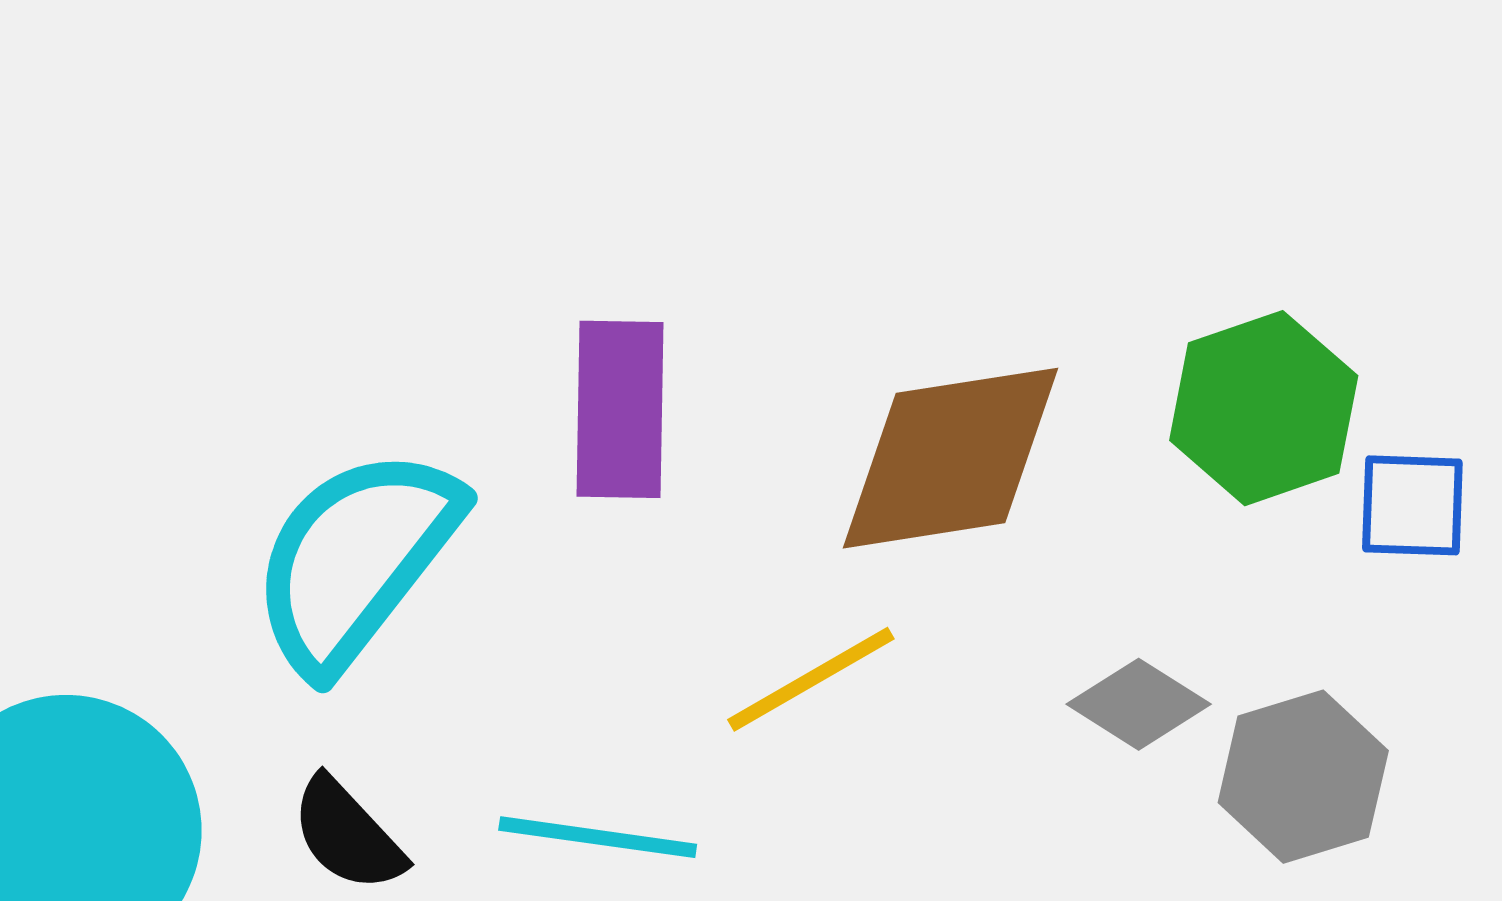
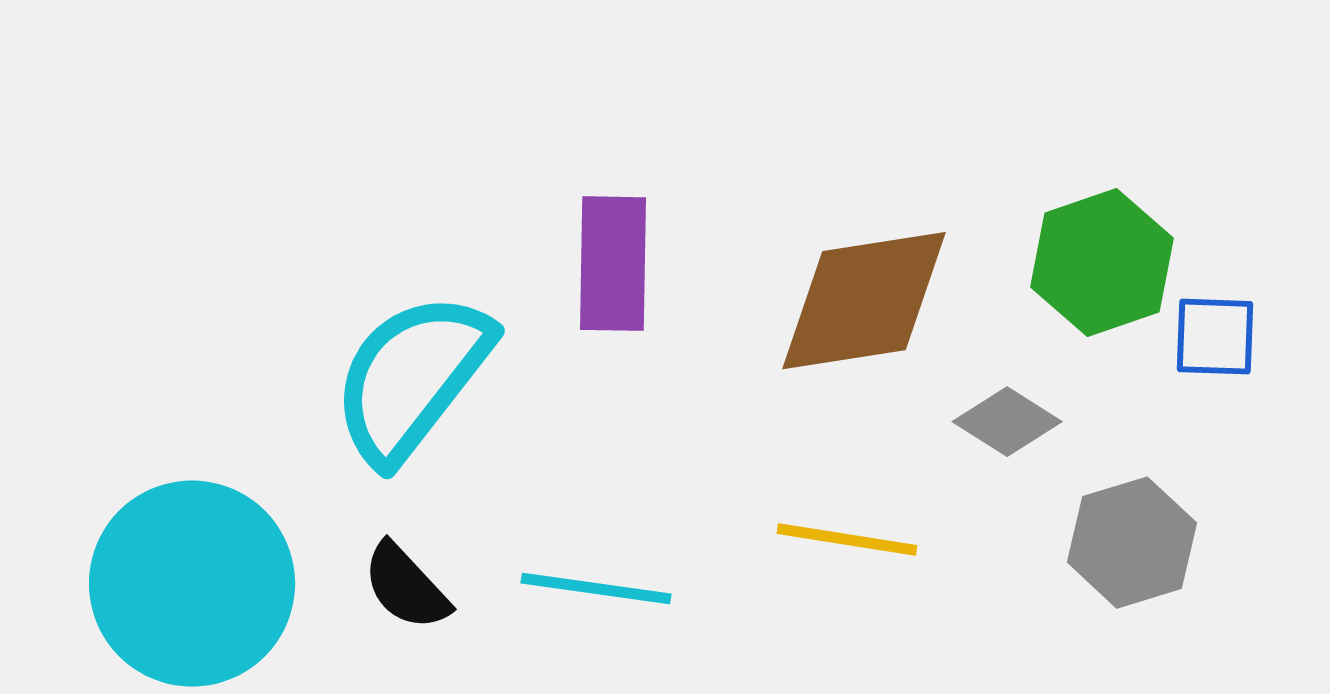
yellow line: (811, 679) -> (847, 540), moved, turned 39
gray diamond: (1139, 704) -> (1007, 422), moved

